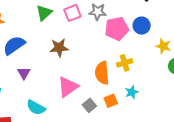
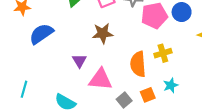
brown star: (59, 48) -> (103, 33), moved
purple triangle: (24, 73) -> (79, 61), moved
pink triangle: (68, 87) -> (100, 79), turned 40

